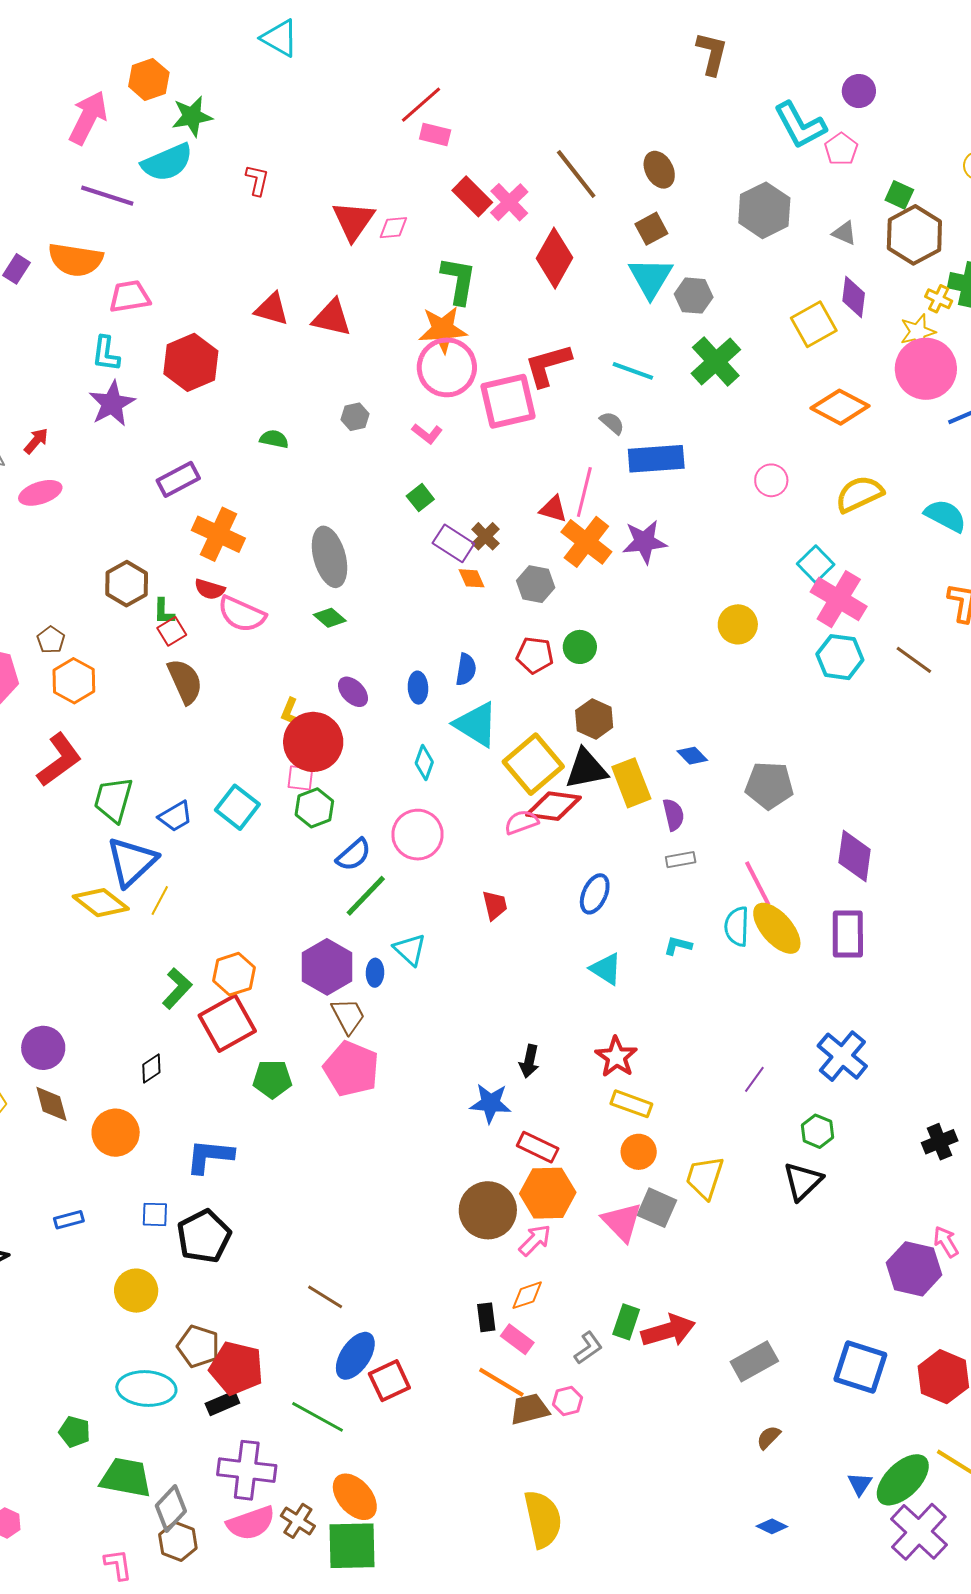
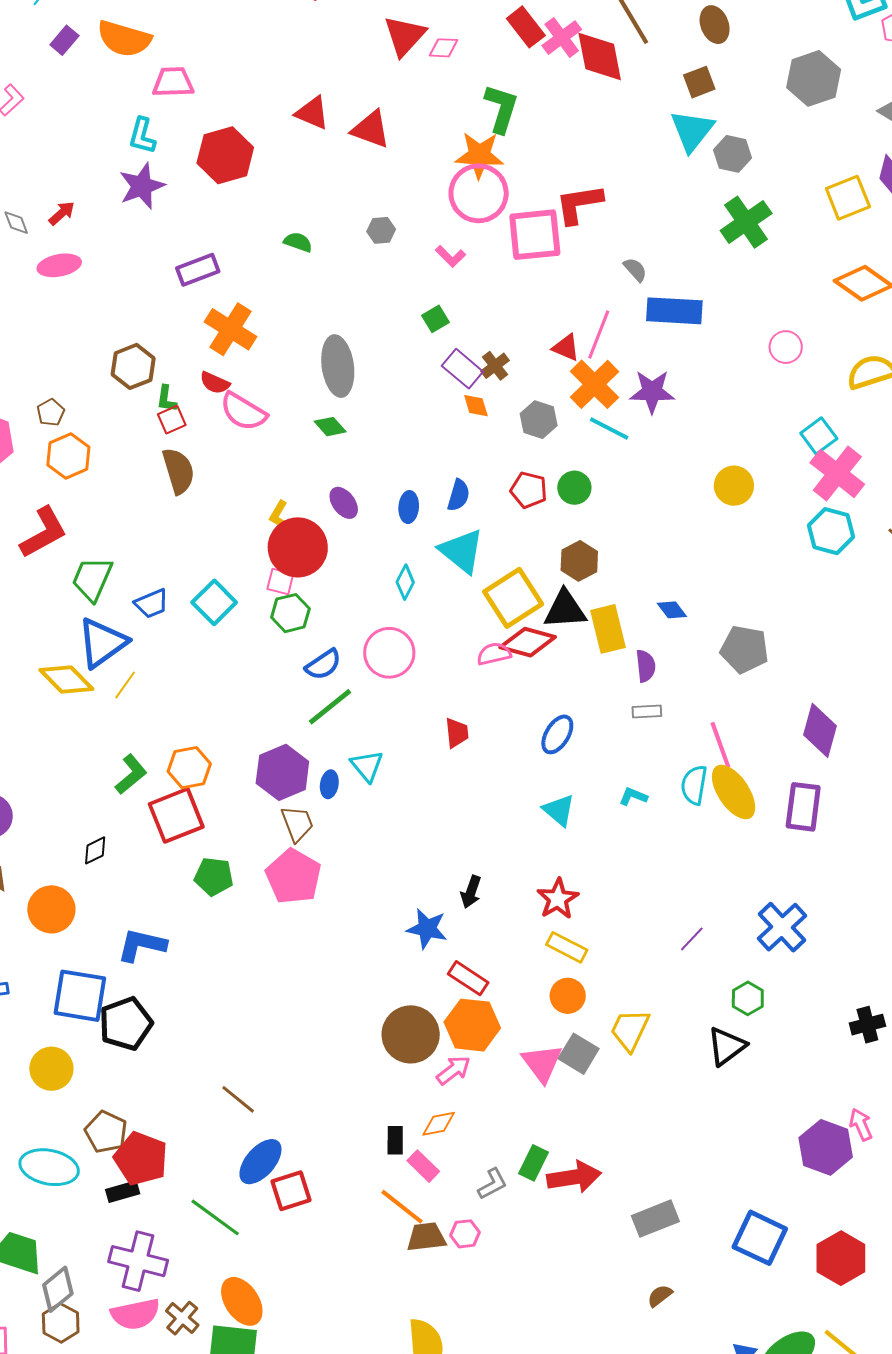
red diamond: (554, 258) -> (600, 56), moved, turned -48
cyan line: (633, 371) -> (609, 429), moved
blue square: (155, 1214) -> (80, 996), size x2.0

